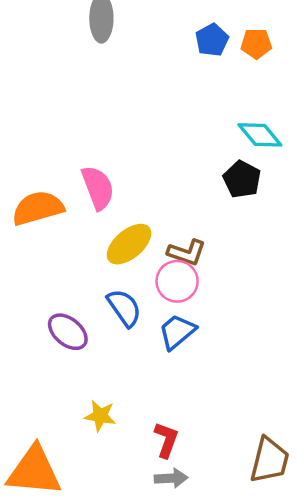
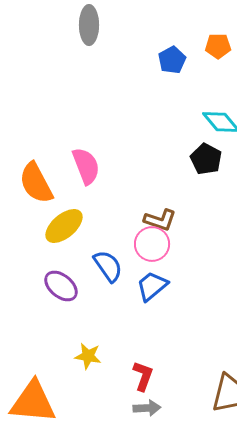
blue pentagon: (212, 40) -> (172, 60), moved
orange semicircle: (38, 208) -> (36, 183), turned -102
yellow ellipse: (129, 244) -> (64, 226), moved

